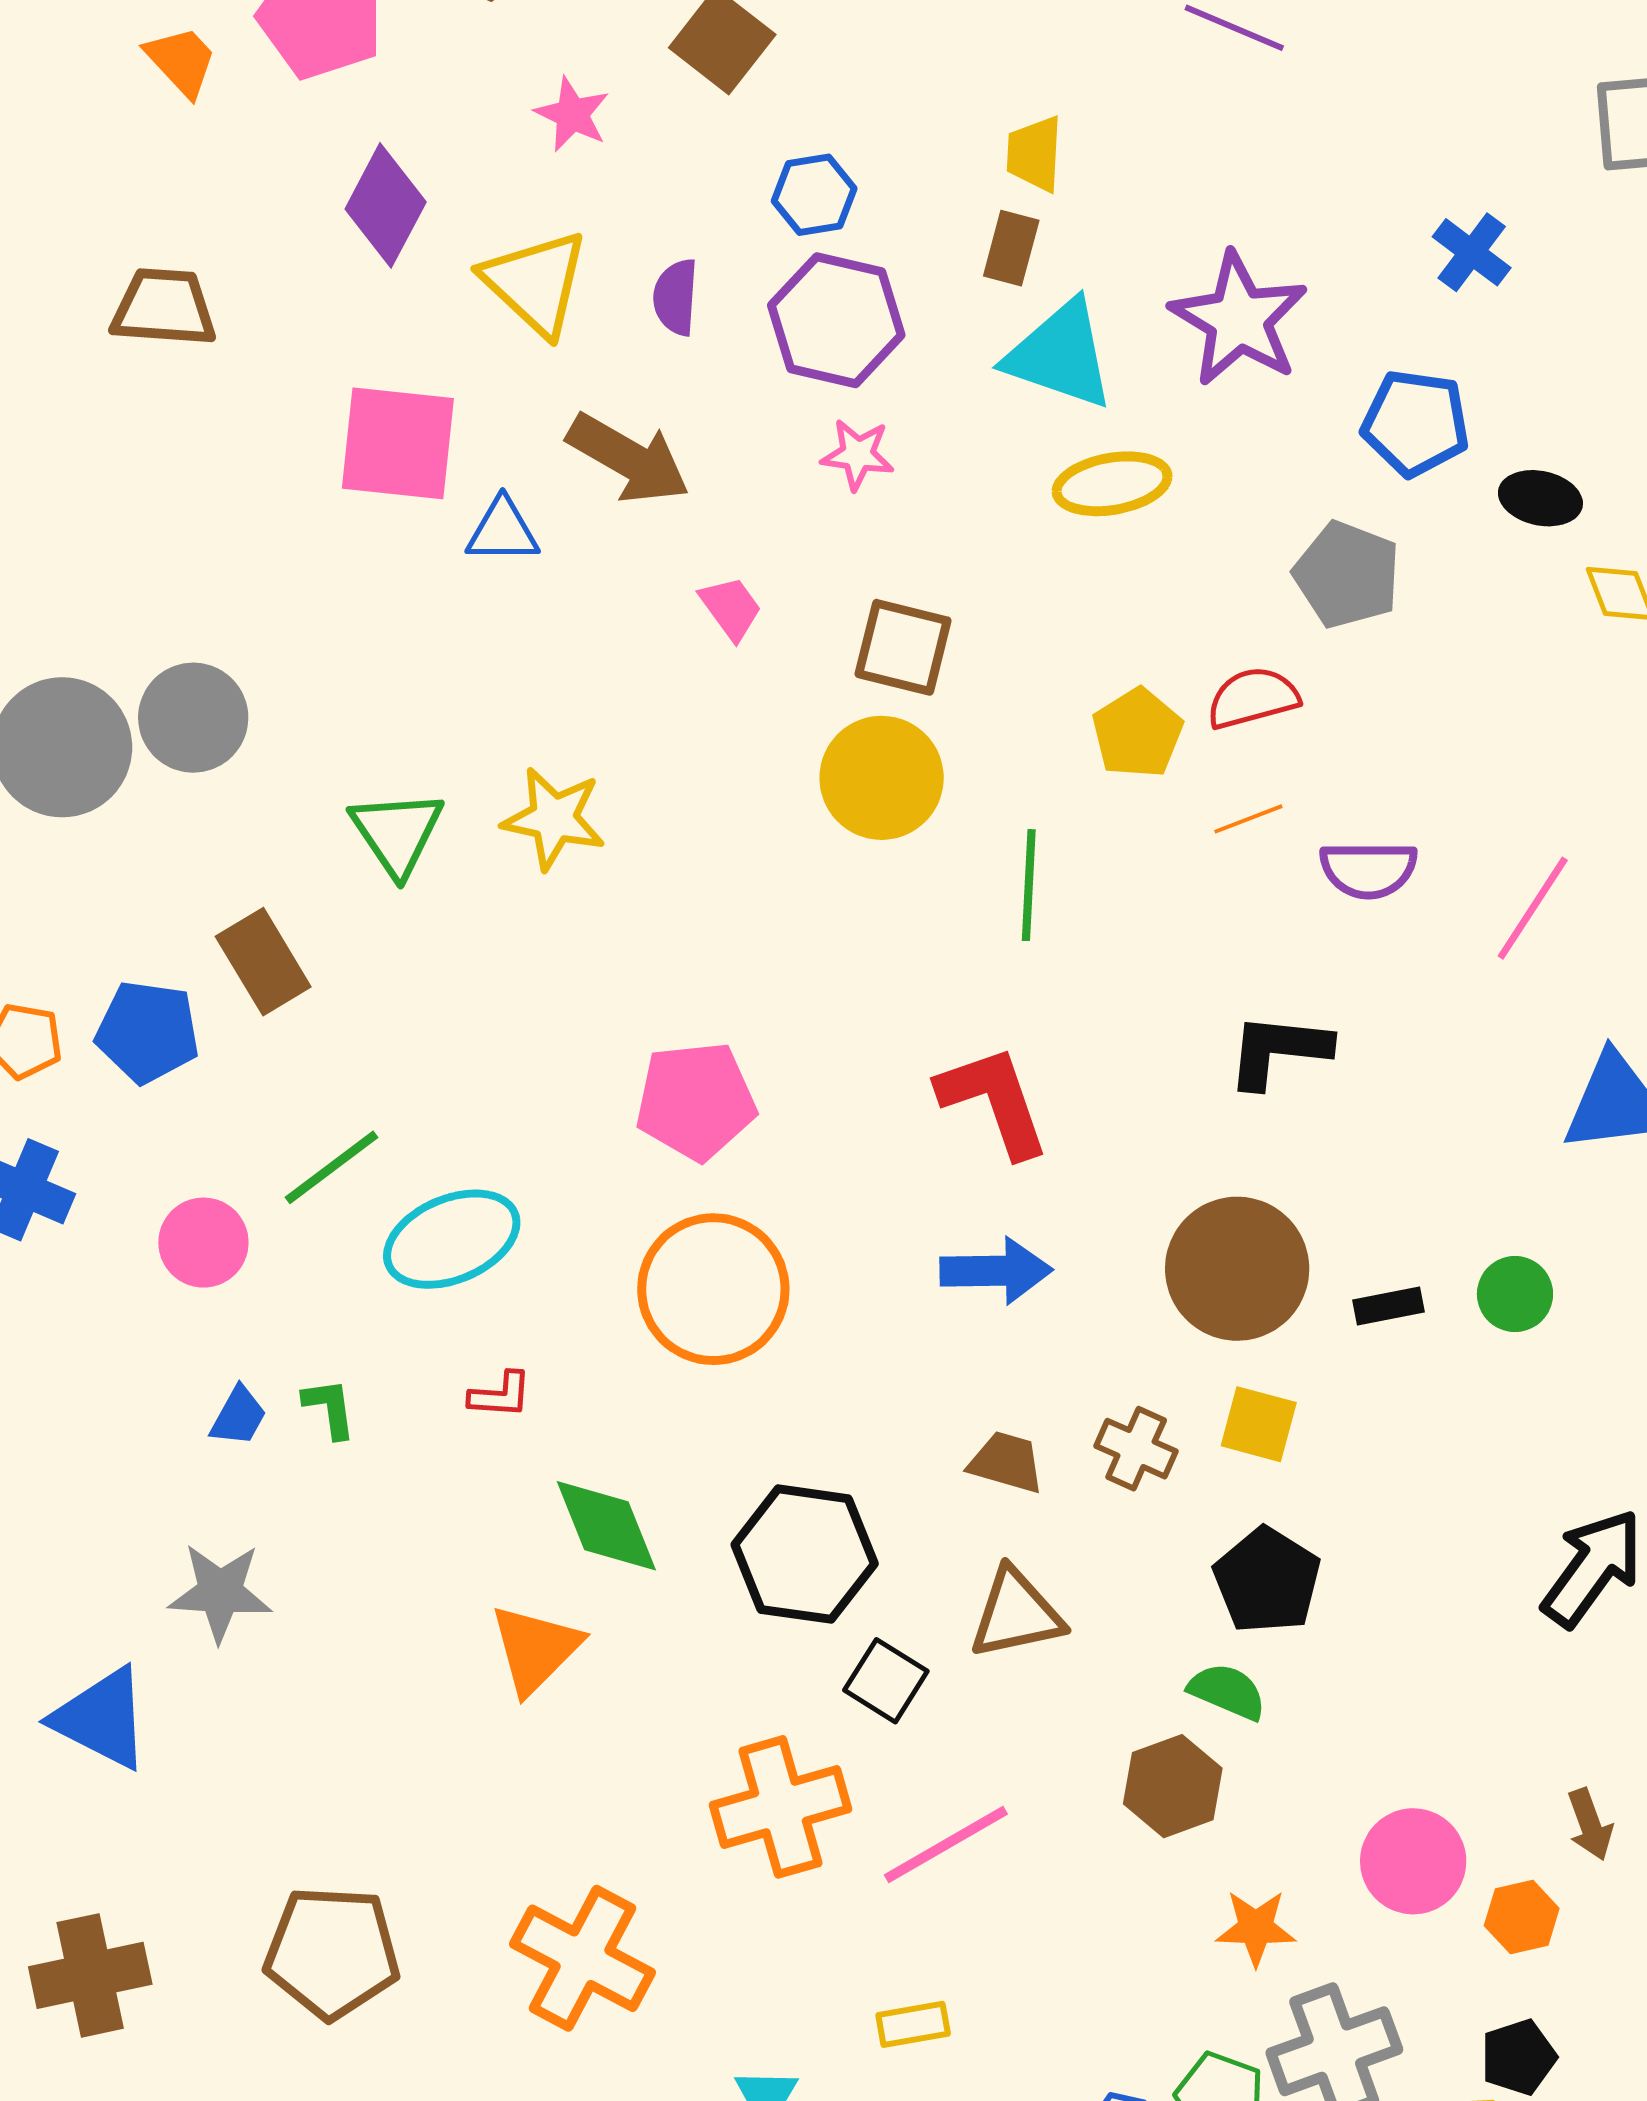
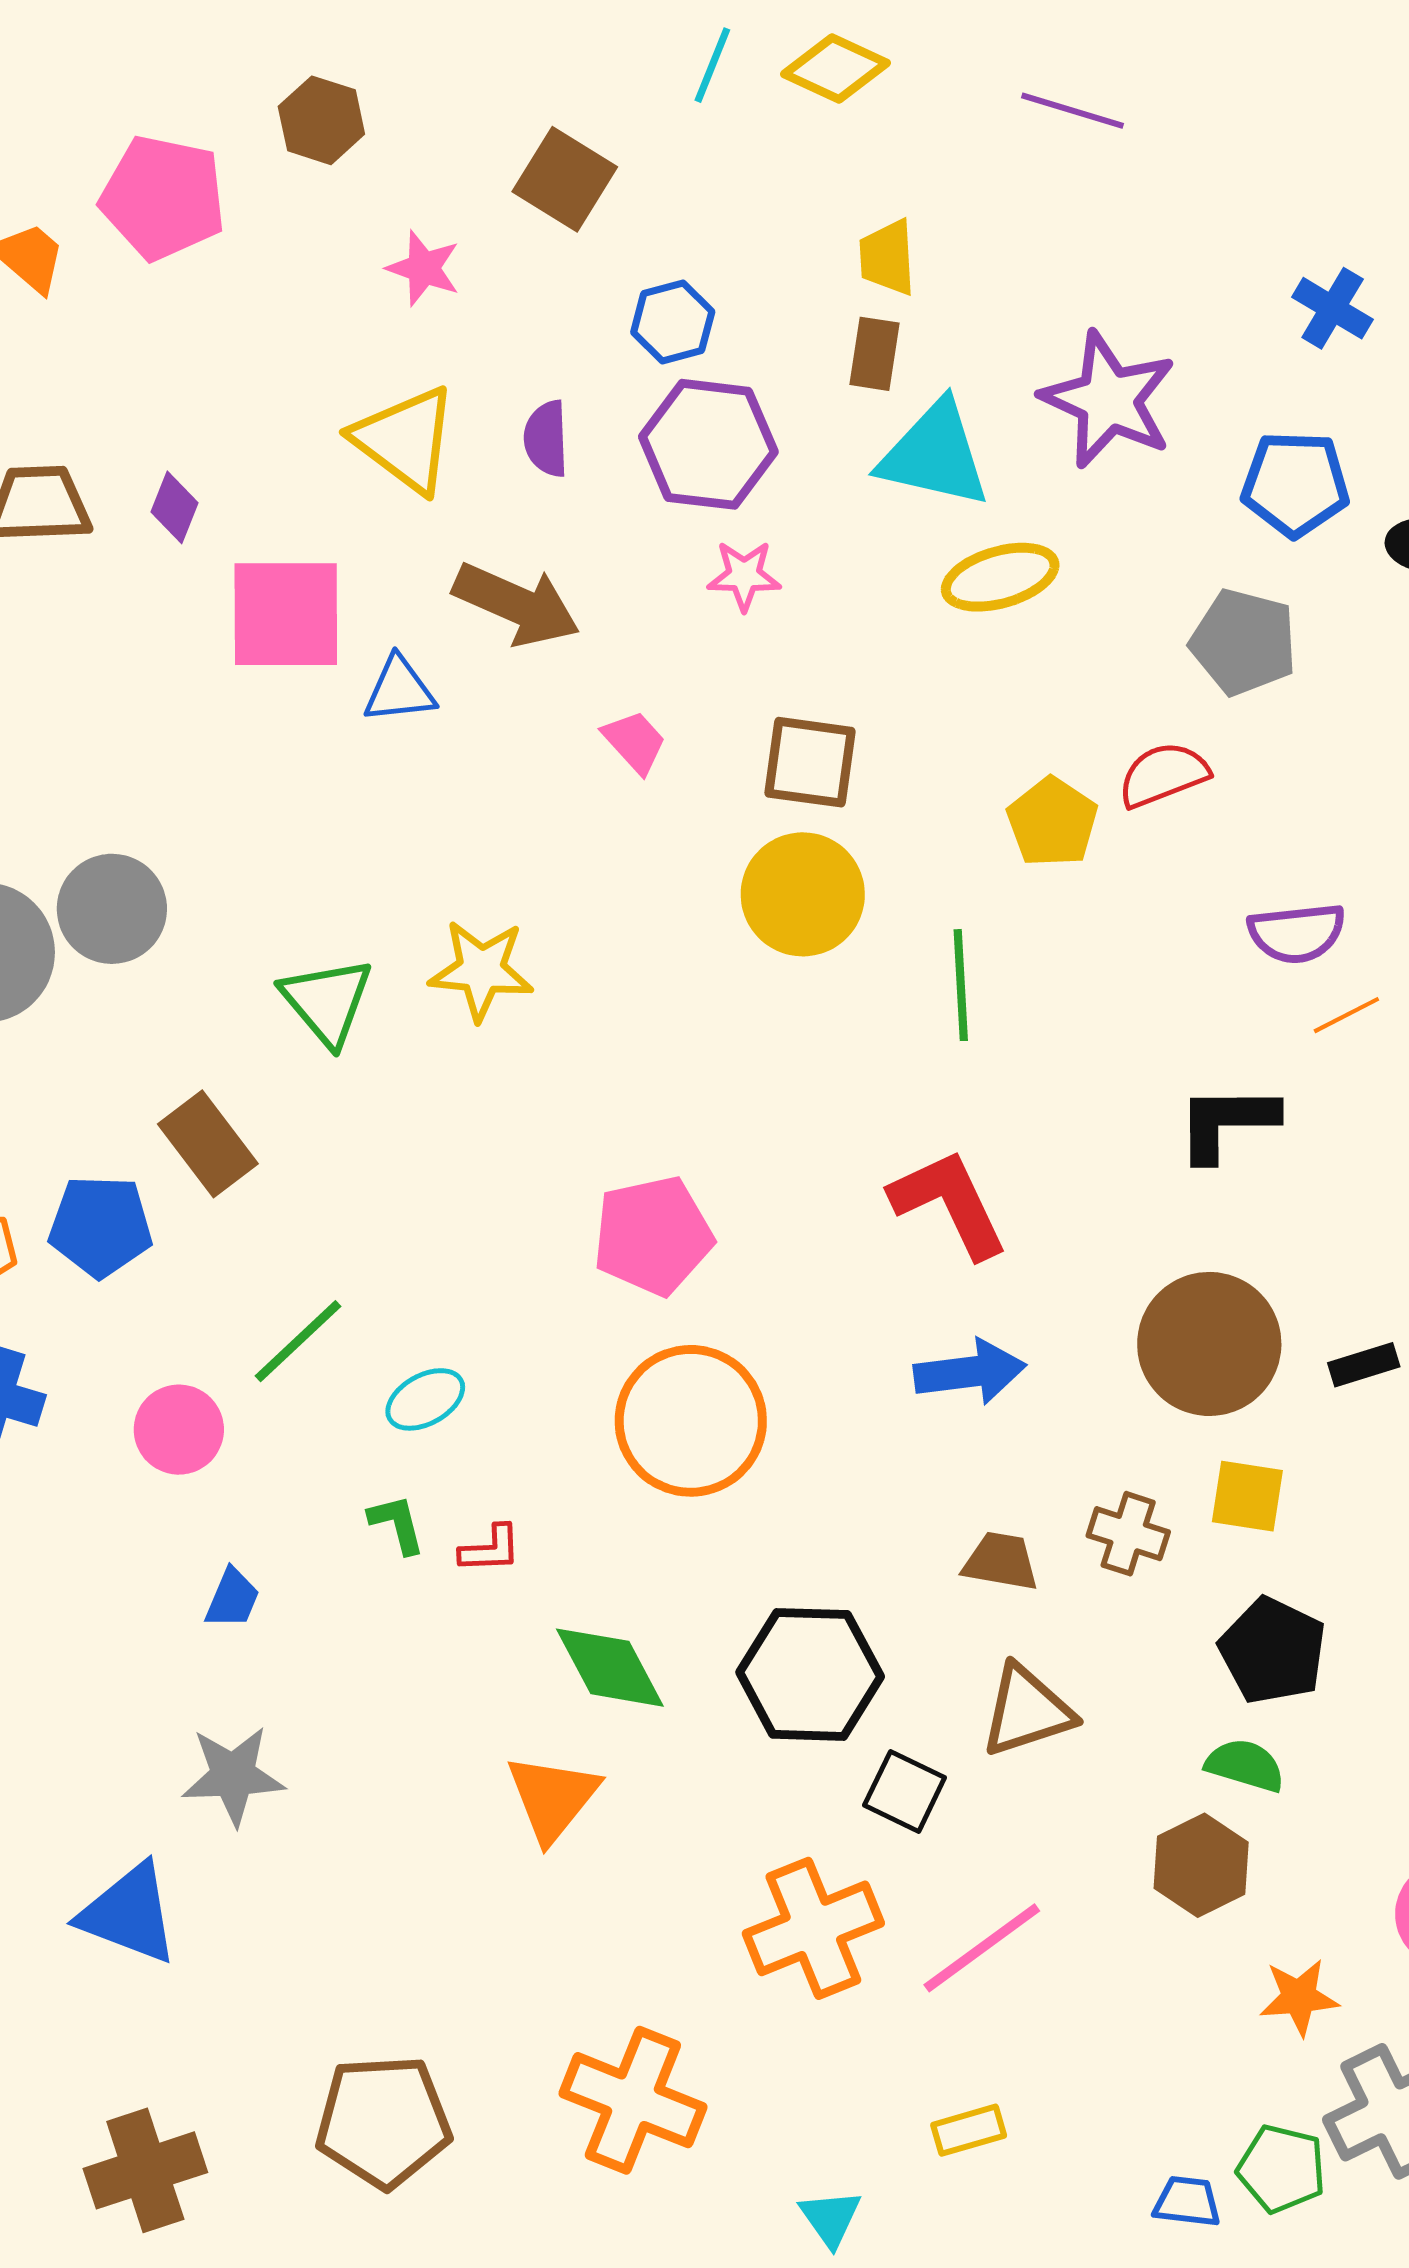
purple diamond: (386, 205) -> (175, 507), moved, size x0.6
orange line: (1248, 819) -> (1346, 1015), moved
cyan ellipse: (452, 1239) -> (425, 1399), size x0.6
green L-shape: (330, 1408) -> (397, 1524), moved

